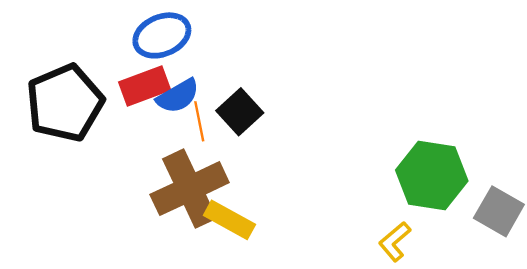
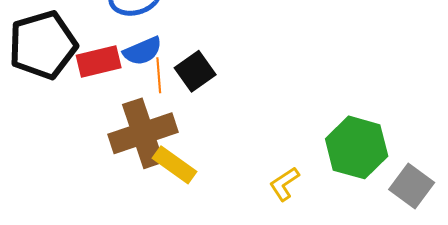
red rectangle: (145, 86) -> (99, 61), moved
yellow L-shape: (395, 242) -> (284, 184), moved

